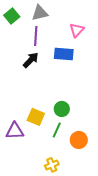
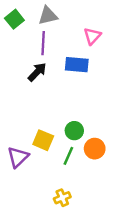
purple triangle: (15, 131) -> (18, 157), turned -42
orange circle: (79, 140) -> (95, 149), moved

